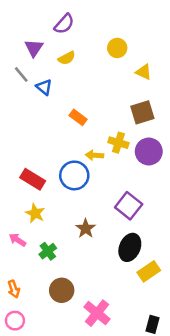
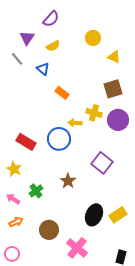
blue triangle: (44, 87) -> (43, 69), moved
yellow star: (35, 213) -> (14, 169), moved
pink arrow: (17, 240) -> (13, 199), moved
black ellipse: (130, 247) -> (94, 215), moved
green cross: (48, 251) -> (36, 191), moved
orange arrow: (14, 289) -> (16, 222), moved, turned -96

